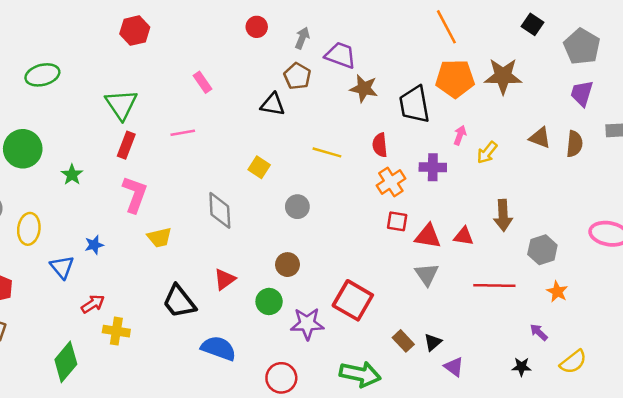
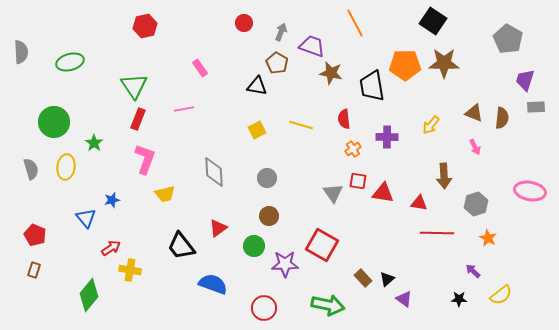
black square: (533, 24) -> (433, 21), moved, size x1.5
orange line: (446, 27) -> (355, 23), moved
purple trapezoid: (582, 93) -> (525, 80), moved
pink arrow: (460, 135) -> (475, 147), moved, turned 133
yellow square: (259, 167) -> (257, 130), moved, turned 30
orange cross: (391, 182) -> (353, 149), size x0.7
gray circle: (297, 207) -> (267, 178), moved
yellow ellipse: (29, 229) -> (66, 167), moved
red triangle: (464, 236) -> (419, 203), moved
gray triangle: (427, 274) -> (333, 193), moved

